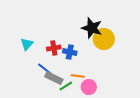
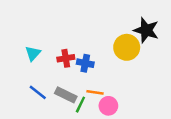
black star: (92, 28) -> (146, 30), moved
blue line: (45, 69) -> (38, 92), moved
green line: (66, 86) -> (80, 105), turned -32

